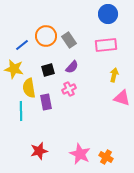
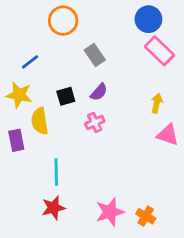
orange circle: (46, 36) -> (63, 21), moved
pink rectangle: (106, 45) -> (159, 51), moved, turned 50
purple rectangle: (46, 102) -> (16, 140), moved
cyan line: (21, 111) -> (56, 172), moved
pink star: (80, 154) -> (110, 212), turned 30

